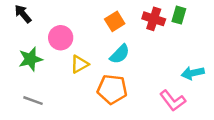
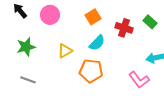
green rectangle: (179, 15) -> (150, 22), moved, turned -64
red cross: (154, 19) -> (124, 28), moved
pink circle: (61, 38) -> (50, 15), moved

